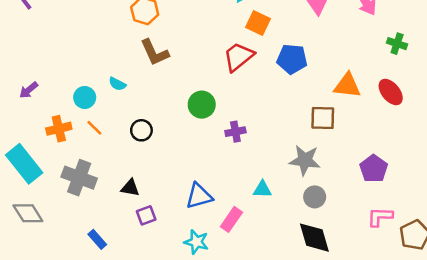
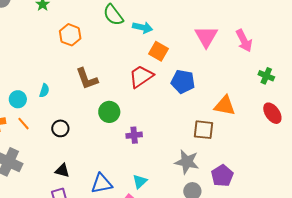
brown L-shape: (155, 52) -> (87, 79), moved
cyan semicircle: (117, 84) -> (44, 91), turned -104
red ellipse: (391, 92) -> (272, 113), moved
purple pentagon: (374, 169) -> (222, 176), moved
black triangle: (130, 188) -> (62, 171), moved
cyan triangle: (262, 189) -> (140, 182), moved, turned -49

